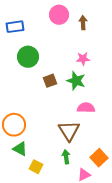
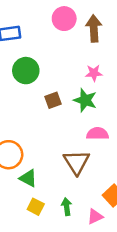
brown arrow: (83, 23) -> (94, 28), size x1.5
green triangle: (20, 149) -> (28, 178), moved
green arrow: (66, 157) -> (67, 207), moved

